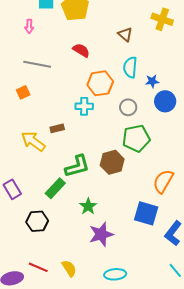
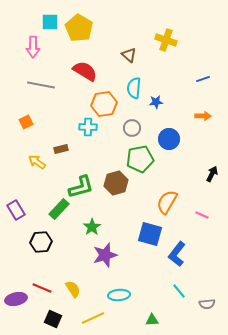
pink arrow: (29, 26) -> (33, 47), size x1.5
red semicircle: (81, 50) -> (85, 71), size x1.4
orange square: (23, 92) -> (26, 122), moved
blue circle: (165, 101) -> (169, 139), moved
yellow arrow: (33, 141) -> (37, 162), size x0.7

